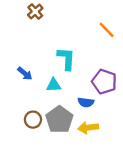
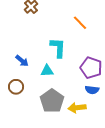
orange line: (107, 30) -> (80, 23), moved
blue semicircle: (86, 102) -> (92, 90), moved
brown circle: (33, 120) -> (16, 87), moved

